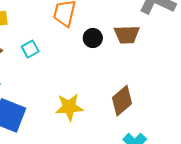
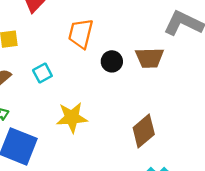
yellow star: (69, 107) -> (72, 117), moved

